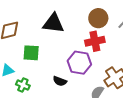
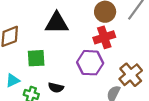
black semicircle: (60, 81) -> (56, 88), moved

